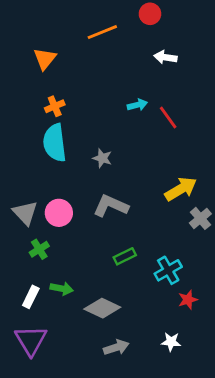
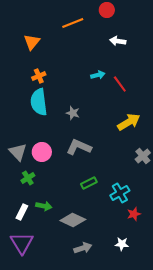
yellow arrow: (181, 189) -> (129, 122), moved

